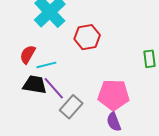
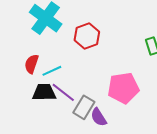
purple semicircle: (114, 122) -> (99, 117), moved

